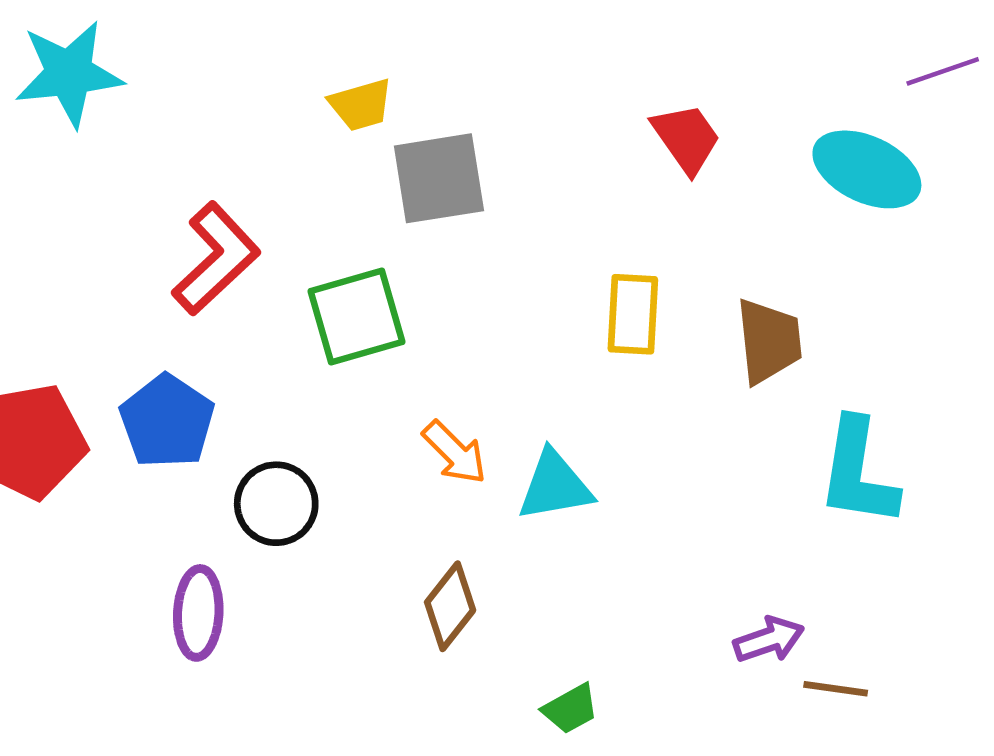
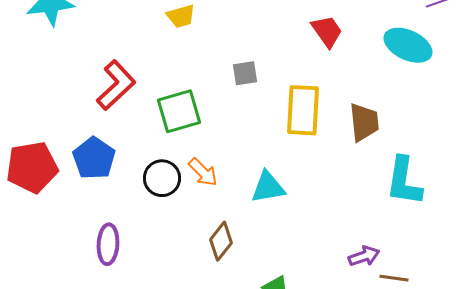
gray square: (439, 178) -> (245, 73), moved, size x0.6
yellow rectangle: (633, 314) -> (303, 110), size x1.4
orange arrow: (455, 452) -> (203, 172), moved
black circle: (276, 504) -> (162, 178), moved

